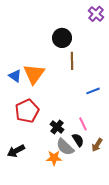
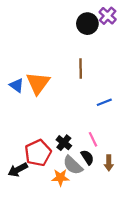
black circle: (62, 38) -> (87, 24), moved
red pentagon: (27, 111) -> (38, 153), moved
brown arrow: (97, 145) -> (109, 163), turned -32

